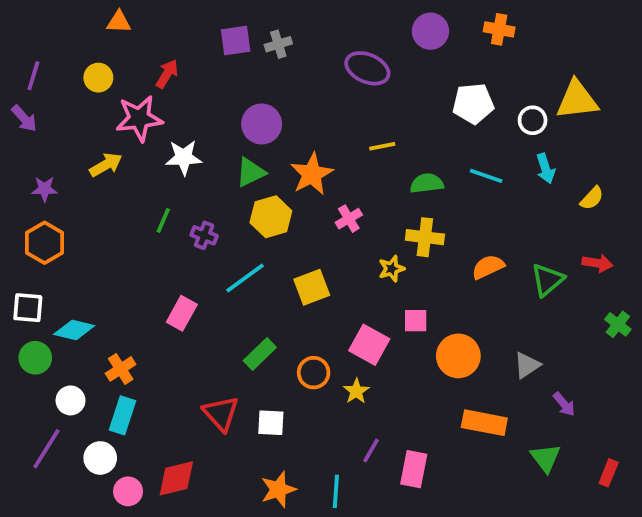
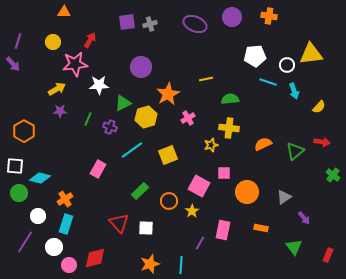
purple ellipse: (367, 68) -> (195, 24), moved
green triangle: (250, 172) -> (123, 103), moved
cyan line: (486, 176) -> (268, 82), moved
purple star: (45, 189) -> (60, 111), moved
orange rectangle: (484, 423) -> (261, 228), size x0.6
pink rectangle: (414, 469) -> (223, 230), moved

